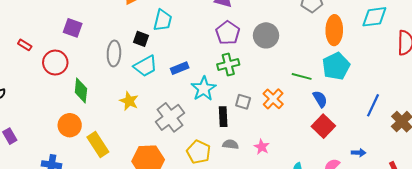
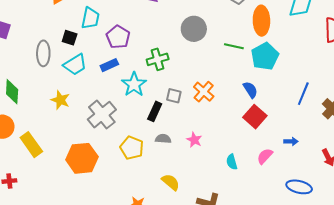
purple pentagon: (228, 33) -> (118, 37), moved
green line: (302, 76) -> (234, 46), moved
black rectangle: (223, 117) -> (155, 111), turned 30

